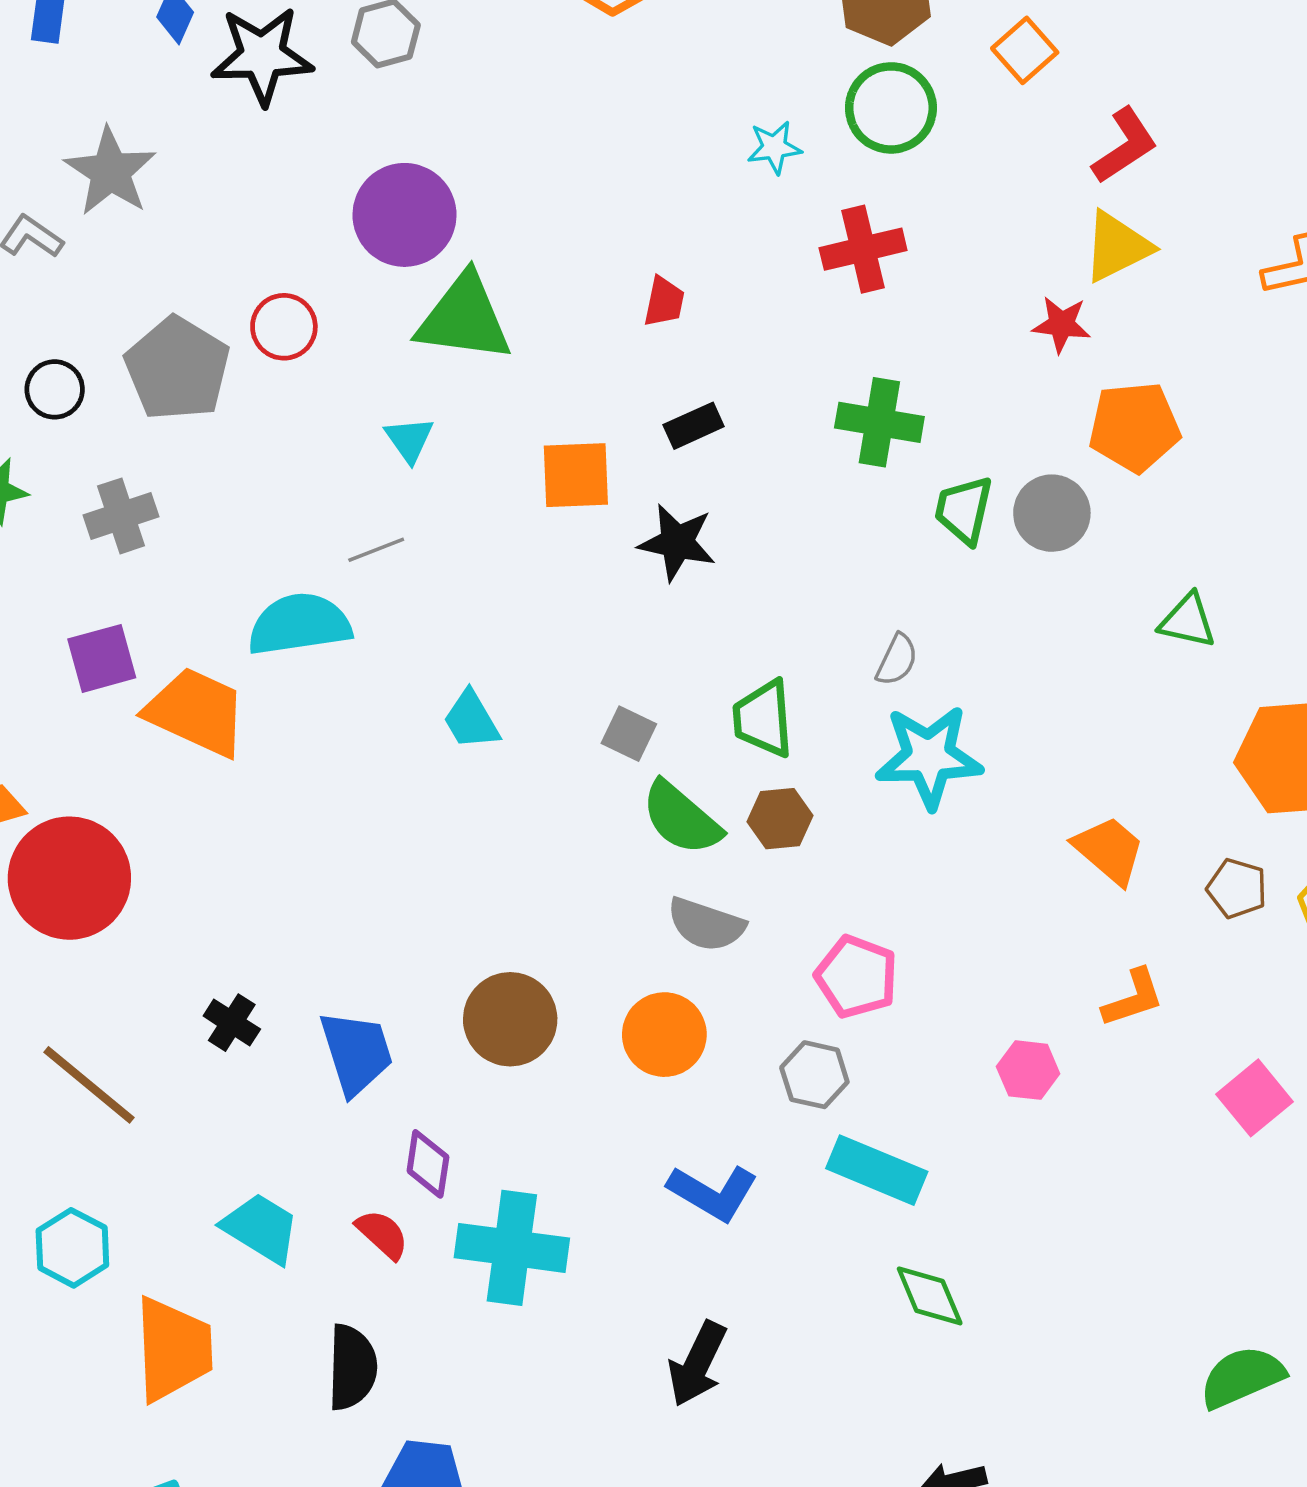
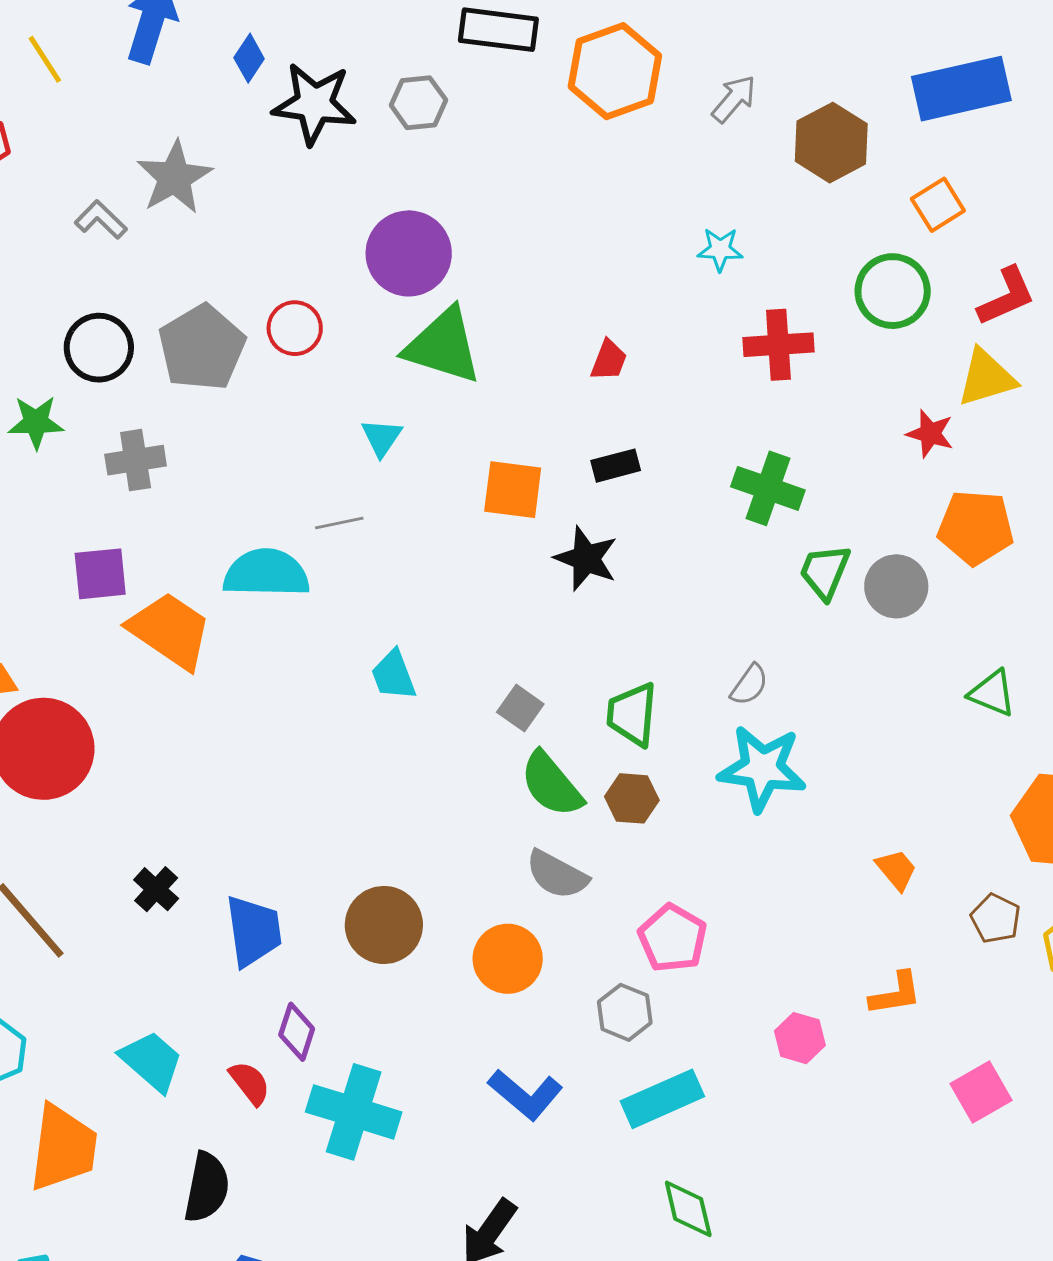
green circle: (891, 108) -> (893, 291), moved
black circle: (55, 389) -> (99, 348), size x1.4
orange trapezoid: (1109, 850) -> (896, 870), size x0.7
cyan rectangle: (877, 1170) -> (662, 1099), turned -56

